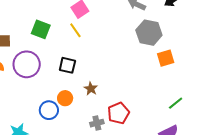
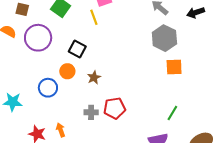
orange circle: (65, 98) -> (67, 71), moved
green line: (176, 103) -> (172, 113), turned -35

